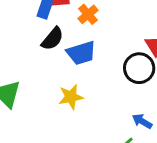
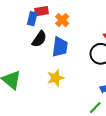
blue trapezoid: (81, 53) -> (60, 47), turned -60

